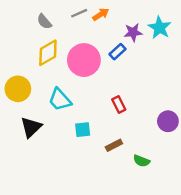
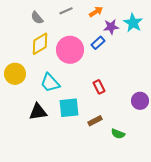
orange arrow: (101, 14) -> (96, 12), moved
black triangle: (31, 127) -> (38, 112), moved, turned 36
cyan square: (83, 130) -> (69, 108), size x1.5

